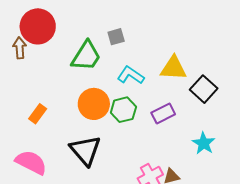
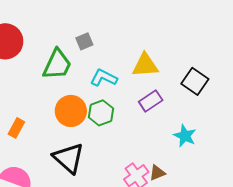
black square: (204, 89) -> (195, 81), moved
purple rectangle: (163, 113) -> (151, 101), moved

